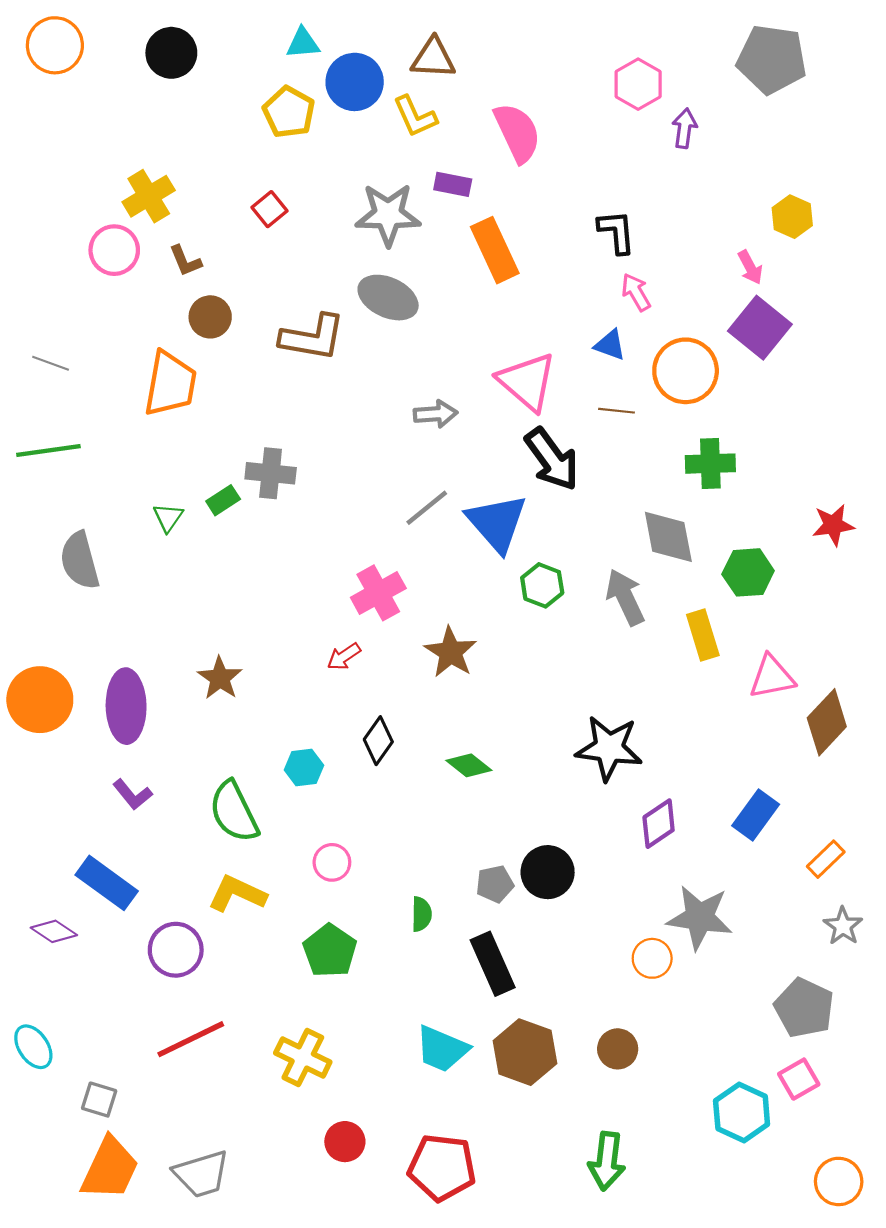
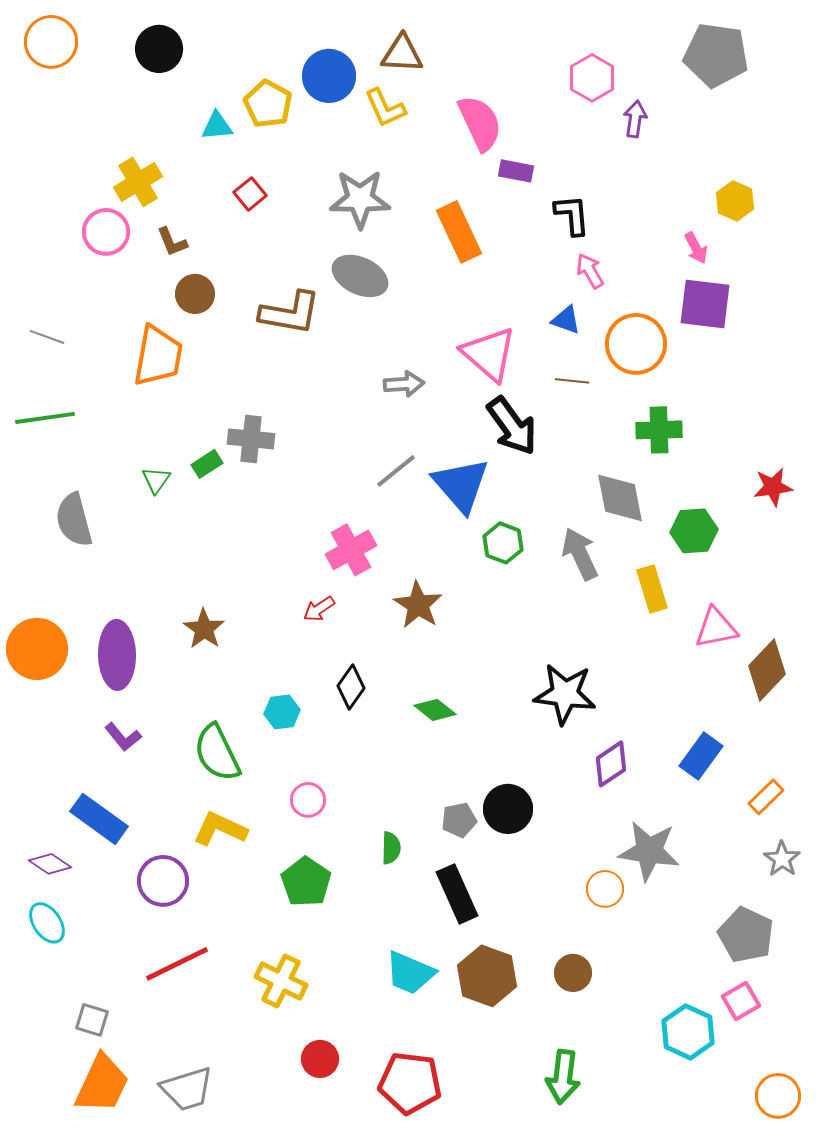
cyan triangle: (303, 43) -> (217, 126), moved
purple rectangle: (453, 184) -> (516, 171), moved
purple square: (760, 328) -> (705, 304), turned -32
cyan ellipse: (33, 1047) -> (47, 923), moved

